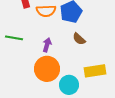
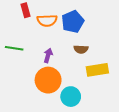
brown semicircle: (79, 39) -> (81, 49), turned -40
yellow rectangle: (95, 71) -> (97, 70), moved

